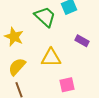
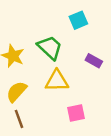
green trapezoid: (45, 17) -> (50, 48), moved

